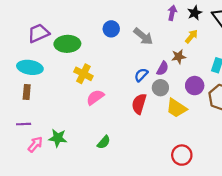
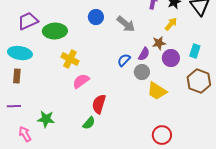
purple circle: (195, 86) -> (171, 58), moved
red semicircle: (139, 104) -> (99, 104), moved
pink arrow: (35, 144) -> (25, 134), moved, turned -70

